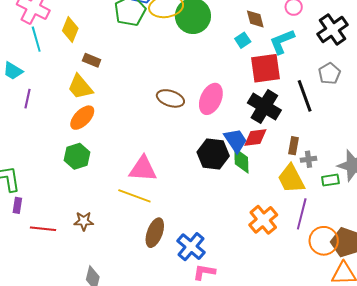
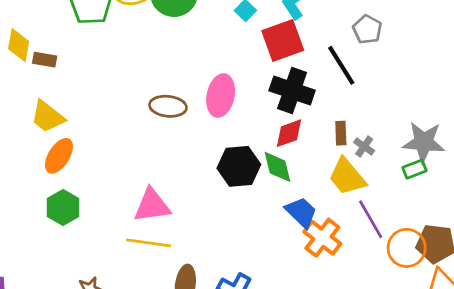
brown rectangle: (92, 60) -> (45, 60), moved
blue trapezoid: (236, 140) -> (301, 212), moved
gray cross: (308, 159) -> (364, 147), turned -35
green rectangle: (330, 180) -> (414, 169), moved
purple line: (302, 214) -> (371, 219), turned -32

